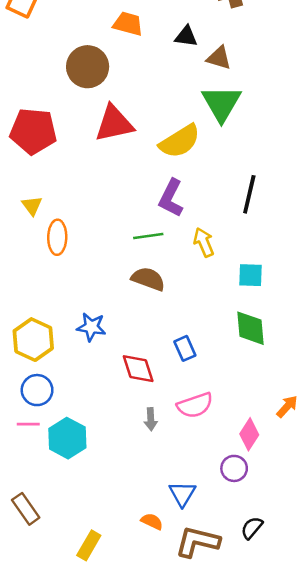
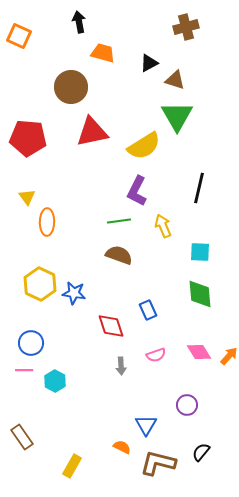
black triangle: (186, 36) -> (149, 63), turned -36
yellow hexagon: (33, 340) -> (40, 284), moved
pink semicircle: (195, 405) -> (156, 355), size x0.7
pink diamond: (249, 434) -> (199, 352), moved, turned -65
cyan hexagon: (67, 438) -> (55, 381), size x0.7

